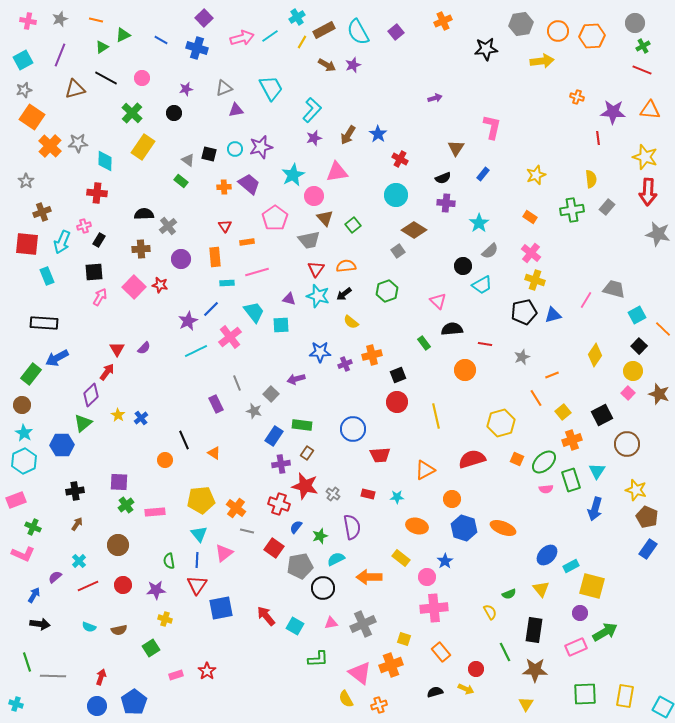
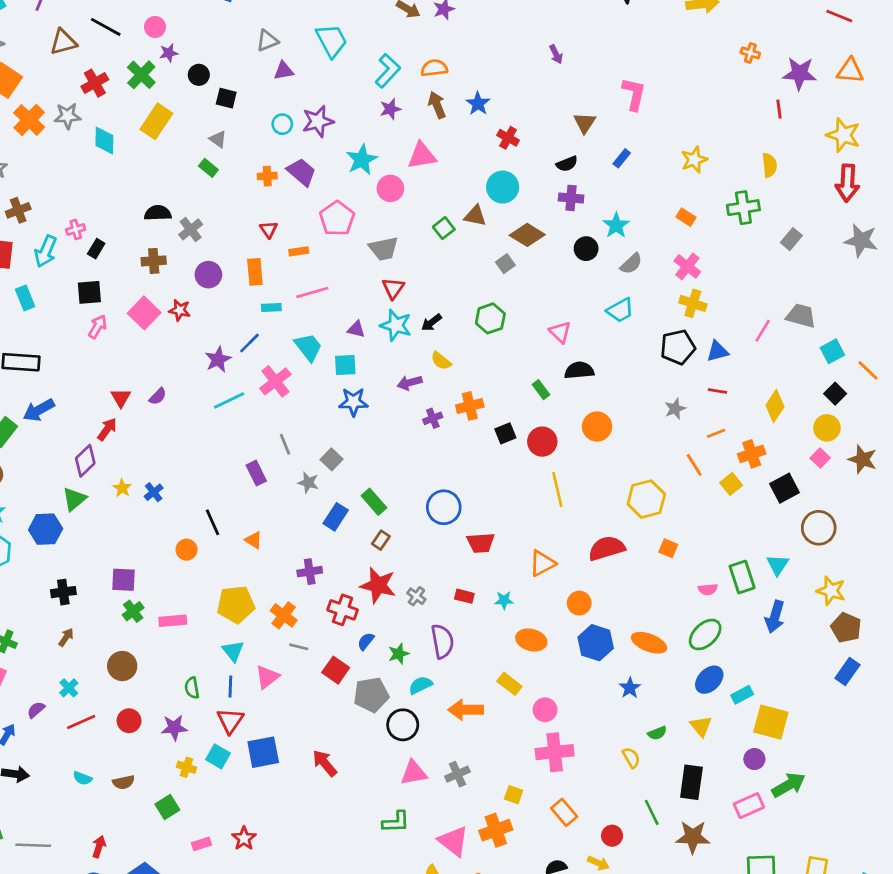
purple star: (186, 89) -> (169, 53), moved
purple arrow: (435, 98) -> (556, 54), turned 80
brown arrow: (348, 135) -> (437, 105), turned 126
black square: (209, 154) -> (226, 98), moved
red cross: (97, 193) -> (95, 83), moved, turned -36
gray rectangle: (607, 207) -> (791, 239), moved
brown triangle: (325, 218) -> (475, 216), moved, turned -36
orange semicircle: (346, 266) -> (434, 68), moved
black circle: (463, 266) -> (586, 249), moved
red line: (485, 344) -> (717, 391), moved
blue star: (320, 352) -> (353, 402), moved
purple arrow: (296, 379) -> (410, 383), moved
red circle: (397, 402) -> (542, 442), moved
green rectangle: (302, 425) -> (374, 502), turned 42
orange cross: (572, 440) -> (752, 454), moved
green ellipse: (544, 462) -> (705, 635), moved
purple cross: (281, 464) -> (310, 572), moved
blue star: (445, 561) -> (630, 688), moved
pink triangle: (331, 623) -> (414, 773), size x1.5
gray cross: (363, 624) -> (457, 774), size x0.7
cyan square: (295, 626) -> (218, 756), moved

